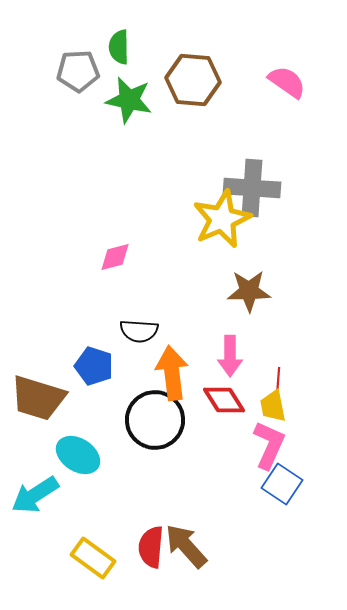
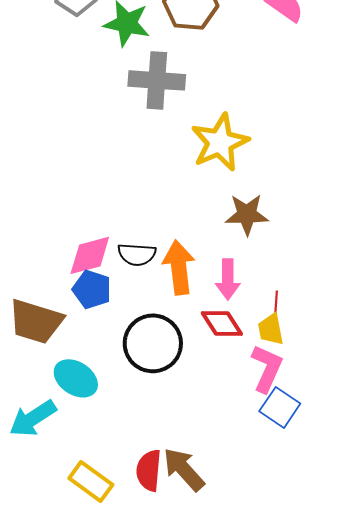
gray cross: (252, 188) -> (157, 80), moved
pink diamond: (115, 257) -> (90, 255), moved, size x1.4
orange arrow: (172, 373) -> (179, 267), moved

